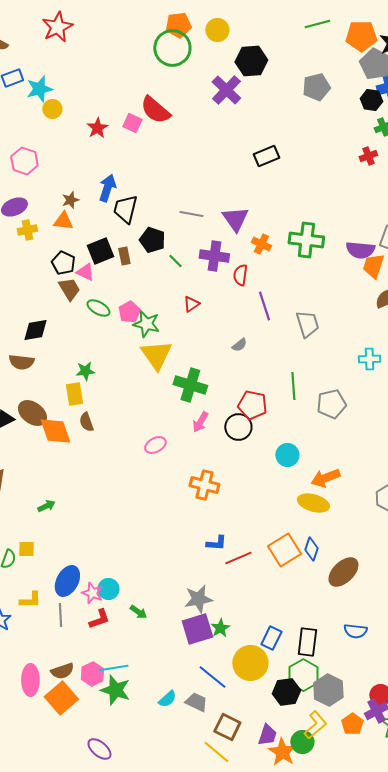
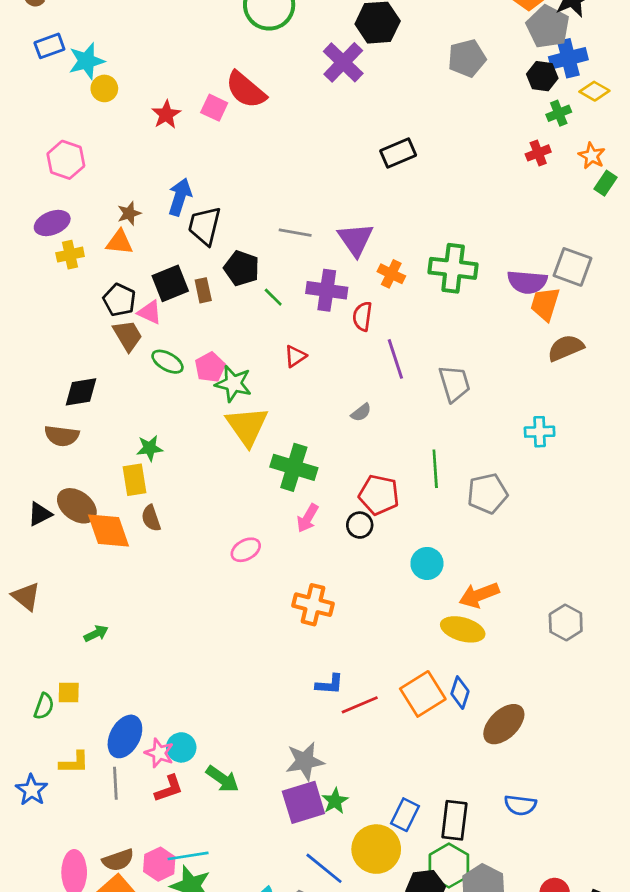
black circle: (238, 427) -> (360, 525), size x0.7
green arrow: (138, 612) -> (222, 779), size x1.4

